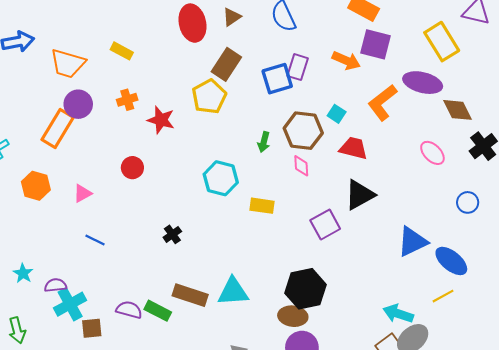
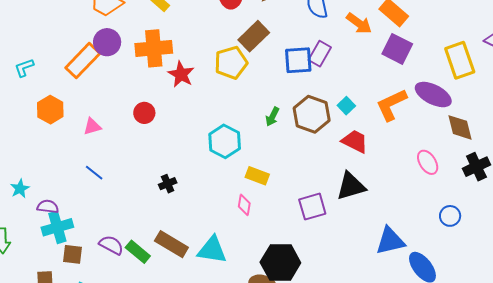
orange arrow: (346, 61) -> (359, 23), moved
orange cross: (127, 100) -> (154, 48), size x1.8
pink diamond: (301, 166) -> (244, 205), moved

